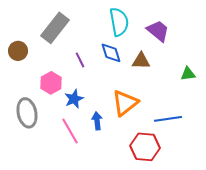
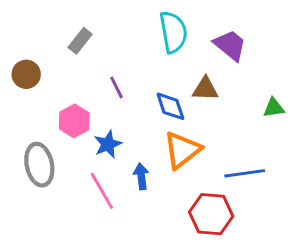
gray rectangle: (55, 28) -> (80, 41), size x0.6
blue diamond: (111, 53) -> (170, 106), moved

